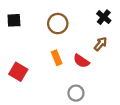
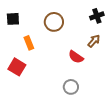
black cross: (104, 17) -> (97, 16), turned 32
orange rectangle: (57, 58) -> (29, 43), moved

